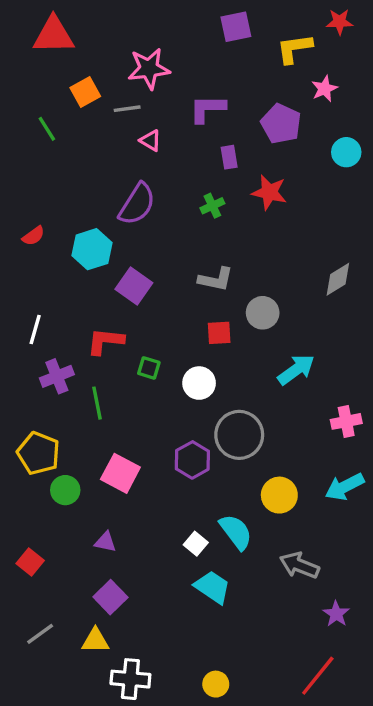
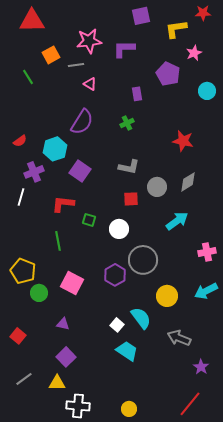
purple L-shape: (207, 109) -> (124, 49), moved
red star: (269, 192) -> (183, 141), moved
gray diamond: (338, 279) -> (188, 182), moved
purple cross: (57, 376) -> (34, 172), moved

